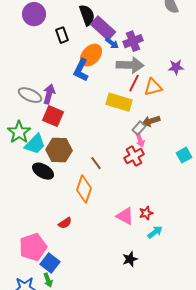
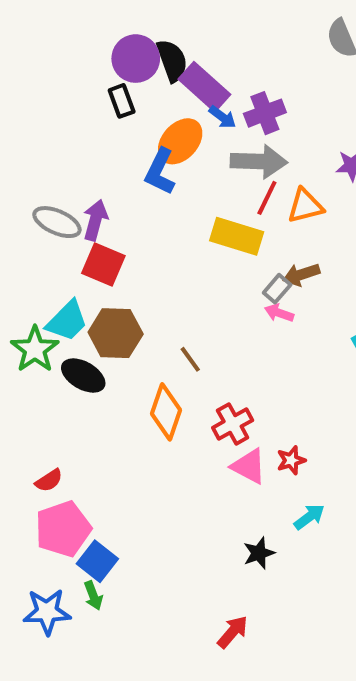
purple circle: (34, 14) -> (136, 59), moved
green star: (19, 132) -> (35, 349), moved
pink arrow: (140, 140) -> (279, 313), turned 128
red cross: (134, 156) -> (233, 424), moved
red semicircle: (65, 223) -> (49, 480), moved
cyan arrow: (155, 232) -> (309, 517), moved

